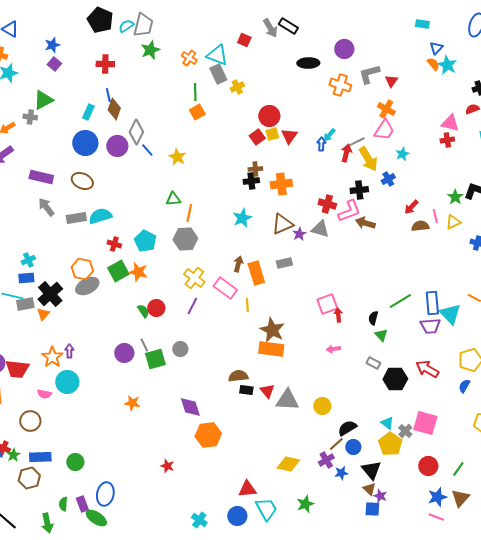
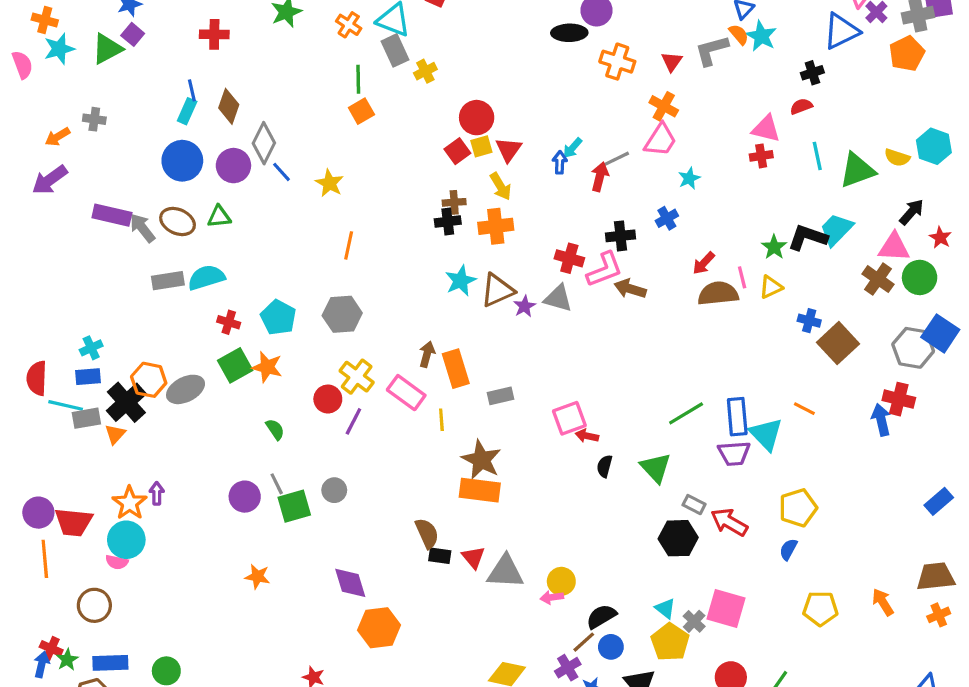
black ellipse: (308, 63) -> (569, 33), moved
gray L-shape: (369, 74) -> (712, 50), moved
orange cross: (340, 85) -> (617, 62), moved
blue line: (108, 95) -> (192, 90), moved
green triangle: (43, 100) -> (107, 49), moved
yellow arrow: (368, 159) -> (501, 186), moved, size x0.7
green triangle: (173, 199) -> (219, 217), moved
gray arrow: (46, 207) -> (142, 228), moved
orange line: (189, 213) -> (349, 245), moved
cyan star: (242, 218) -> (461, 281), moved
brown semicircle: (420, 226) -> (718, 293), size x1.4
gray rectangle: (284, 263) -> (501, 396), moved
orange hexagon: (82, 269) -> (149, 380), moved
red circle: (156, 308) -> (328, 399), moved
red arrow: (338, 315) -> (587, 436), turned -72
black semicircle: (373, 318) -> (605, 466), moved
green triangle: (381, 335) -> (656, 468), size x1.5
pink arrow: (333, 349) -> (552, 597), moved
gray rectangle: (373, 363) -> (694, 505), moved
brown semicircle: (238, 376) -> (427, 533), turned 72
cyan circle: (67, 382) -> (126, 540), moved

